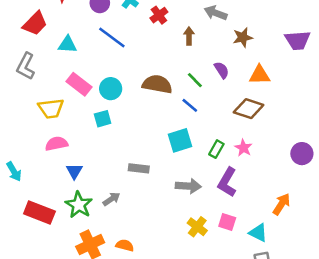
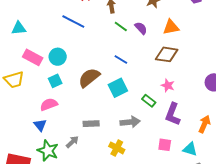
blue line: (112, 37) -> (73, 22), moved
green line: (195, 80) -> (121, 26), moved
brown semicircle: (157, 84) -> (89, 78), moved, turned -40
pink semicircle: (56, 144) -> (49, 104), moved
green rectangle: (216, 149) -> (149, 101), moved, turned -72
gray rectangle: (139, 168) -> (91, 124), moved
purple L-shape: (227, 182) -> (173, 114), moved
yellow cross: (197, 227) -> (117, 148), moved

